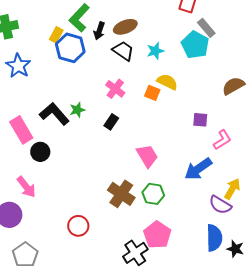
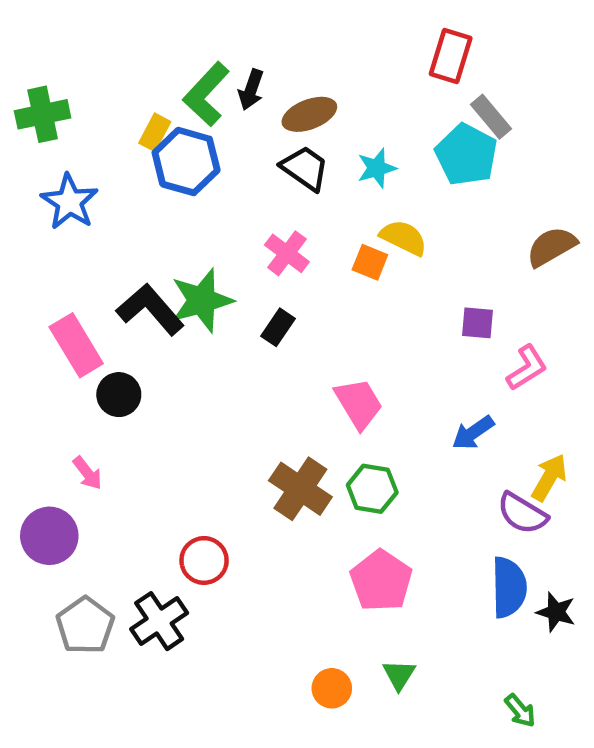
black arrow: (99, 31) -> (251, 90), moved
green star: (77, 110) -> (202, 300), size x1.8
blue arrow: (198, 169) -> (473, 433), size x0.7
pink arrow: (26, 187) -> (87, 473), size x0.7
black cross: (135, 253) -> (159, 621), moved

